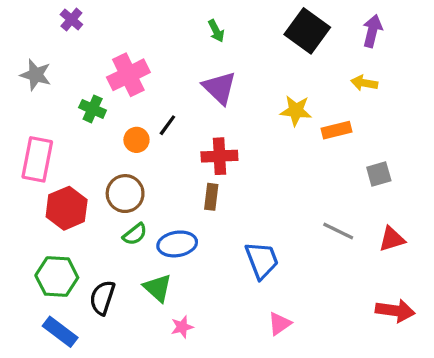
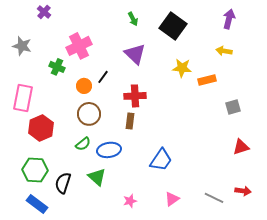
black square: (307, 31) -> (173, 26), moved
brown circle: (125, 194) -> (89, 114), moved
gray line: (338, 231) -> (214, 198), moved
blue trapezoid: (262, 260) -> (161, 160), turned 55
red arrow: (395, 311) -> (243, 191), size x0.7
pink star: (182, 327) -> (130, 201), moved

